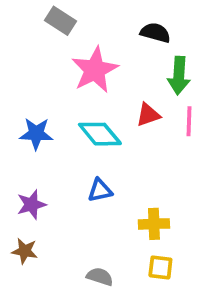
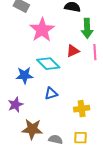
blue star: (36, 134) -> (25, 75), moved
brown star: (25, 251) -> (32, 129), moved, size x1.5
yellow square: (160, 267) -> (81, 138), moved

